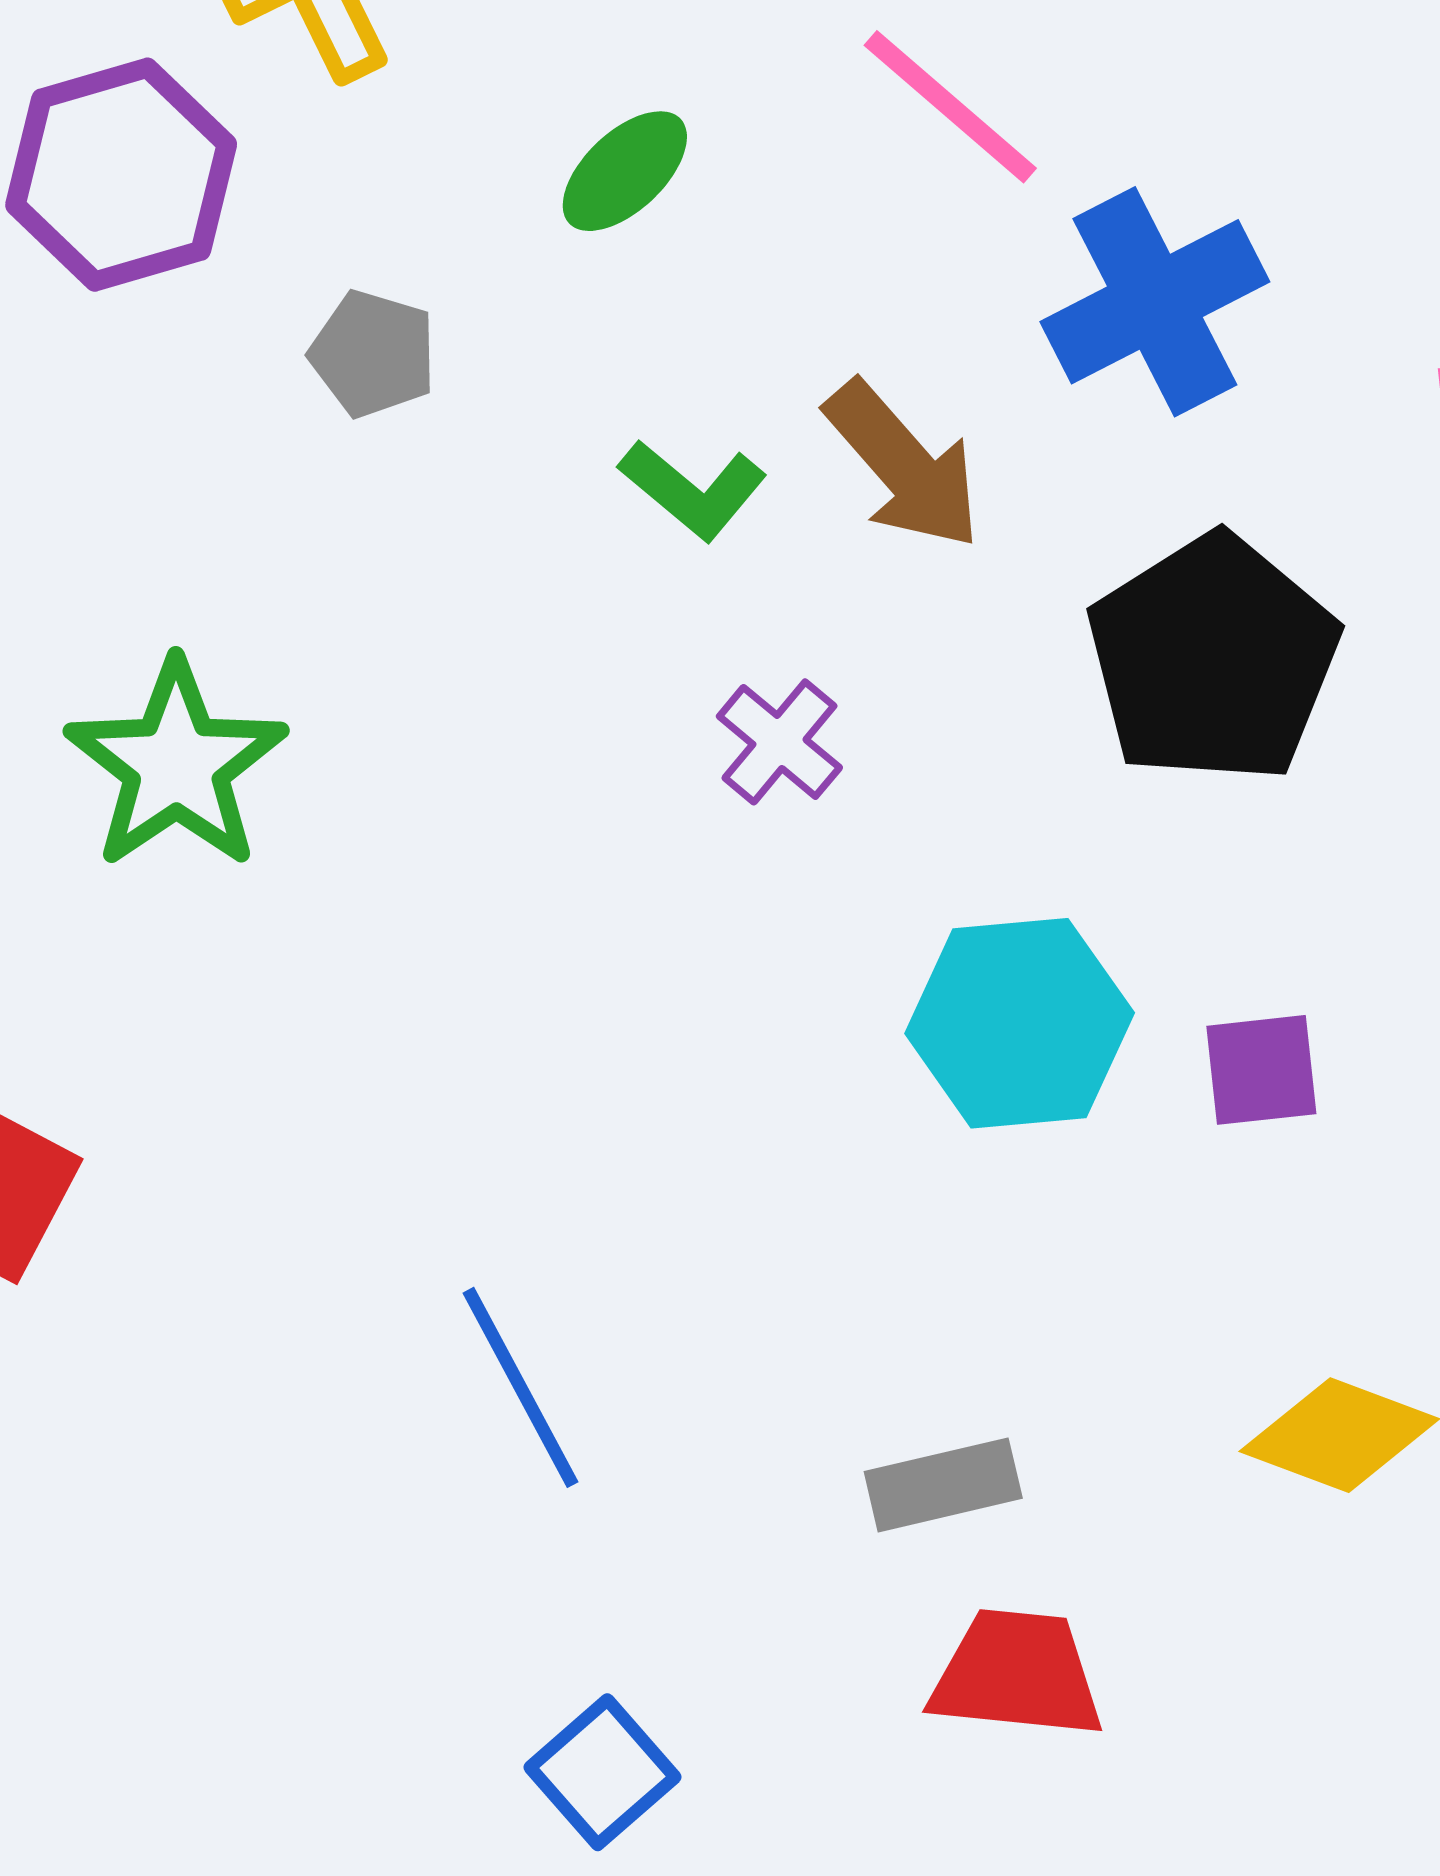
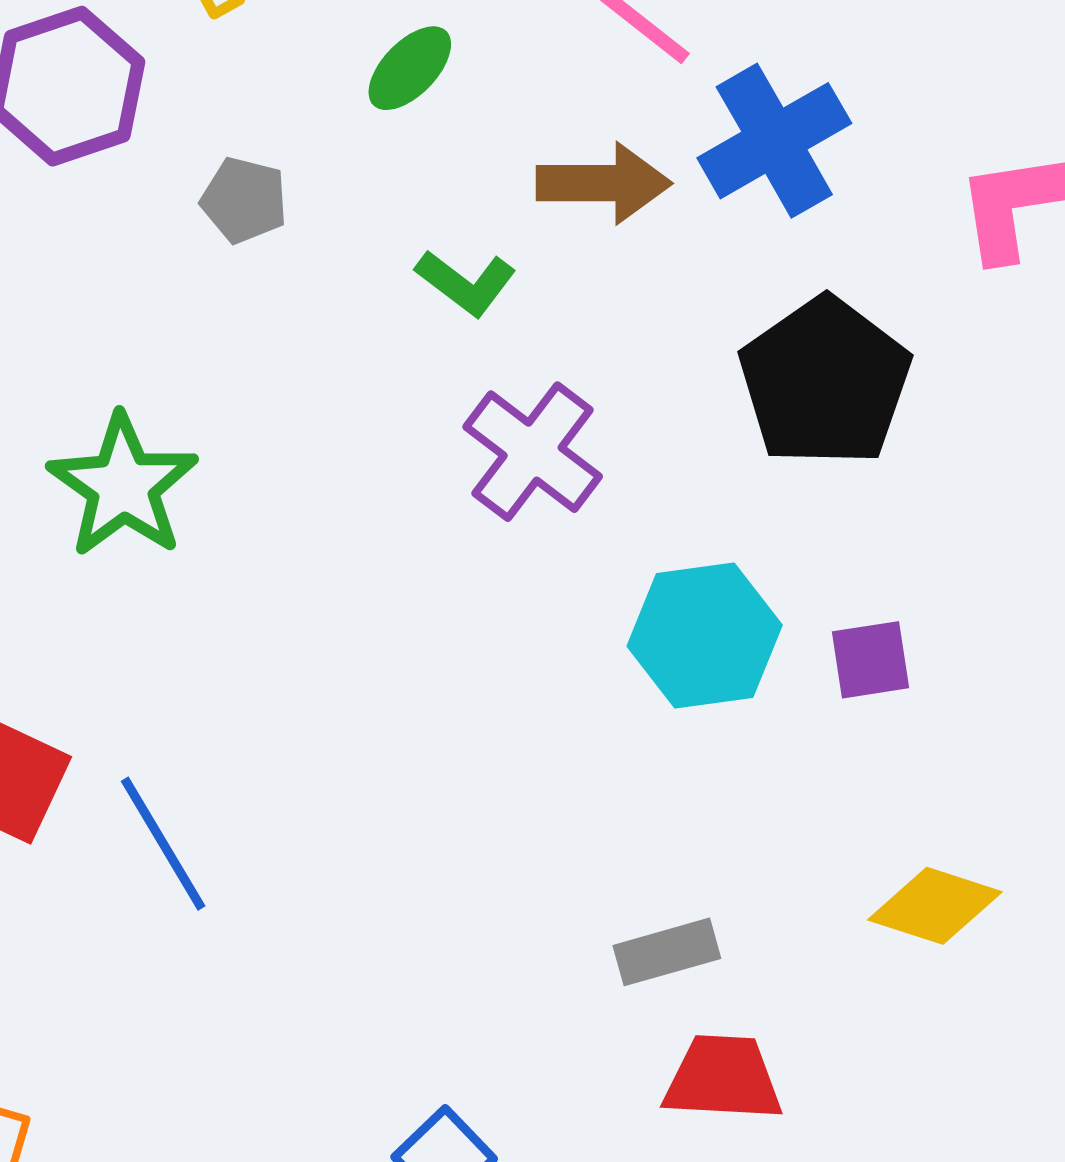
brown arrow: (904, 465) -> (604, 183), moved, turned -46
purple cross: (779, 742) -> (533, 452), size x1.6
blue line: (520, 1387) -> (163, 844), moved

